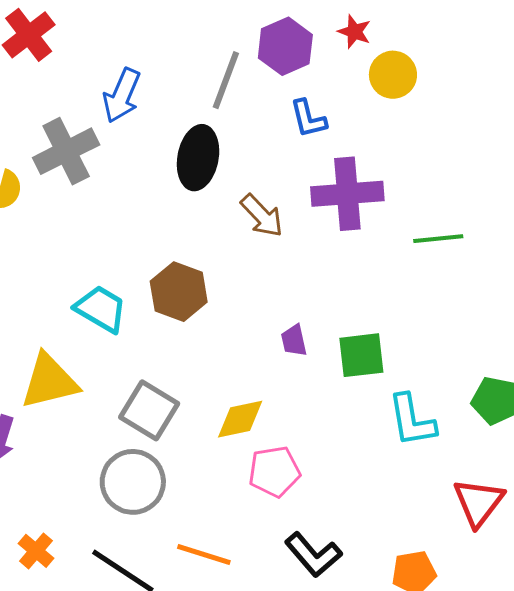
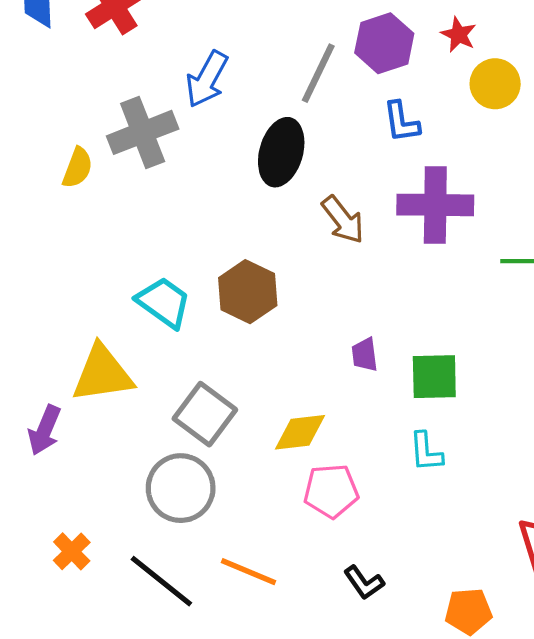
cyan L-shape: (412, 420) -> (426, 452), moved, size x0.7
black L-shape: (313, 555) -> (364, 583), size x0.7

